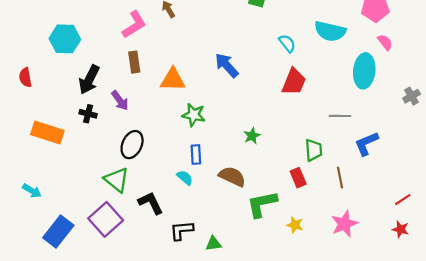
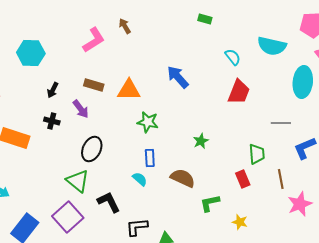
brown rectangle: (134, 62) -> (94, 85), moved, turned -66
black arrow: (89, 80) -> (53, 90), size x0.6
green L-shape: (262, 204) -> (210, 203), size x0.7
pink star: (344, 224) -> (300, 204), moved

